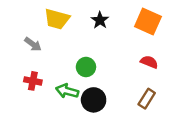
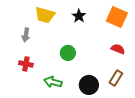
gray arrow: (33, 44) -> (26, 35), turned 64
green arrow: (67, 91) -> (53, 82), moved
black circle: (94, 100) -> (89, 85), moved

